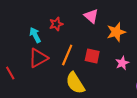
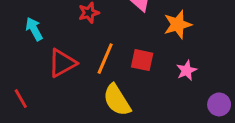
cyan arrow: (35, 35) -> (34, 29), moved
red line: (10, 73) -> (21, 99), moved

